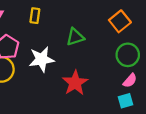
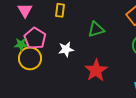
white star: (42, 59) -> (66, 49), size x0.7

